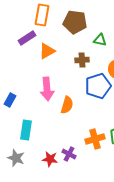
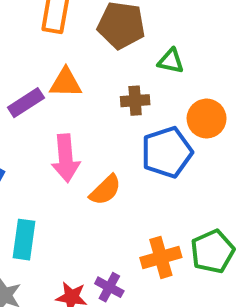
purple rectangle: (27, 38) -> (26, 103), moved
orange triangle: (47, 51) -> (66, 83), turned 30
orange semicircle: (67, 105) -> (105, 190), turned 30

